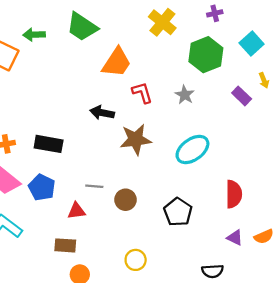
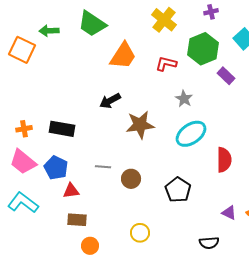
red L-shape: (142, 93) -> (166, 64), moved, turned -60
gray star: (185, 95) -> (184, 99), moved
purple rectangle: (242, 96) -> (226, 76), moved
black arrow: (102, 113) -> (110, 101), turned -40
red semicircle: (234, 194) -> (224, 160), moved
red triangle: (76, 211) -> (71, 191), moved

